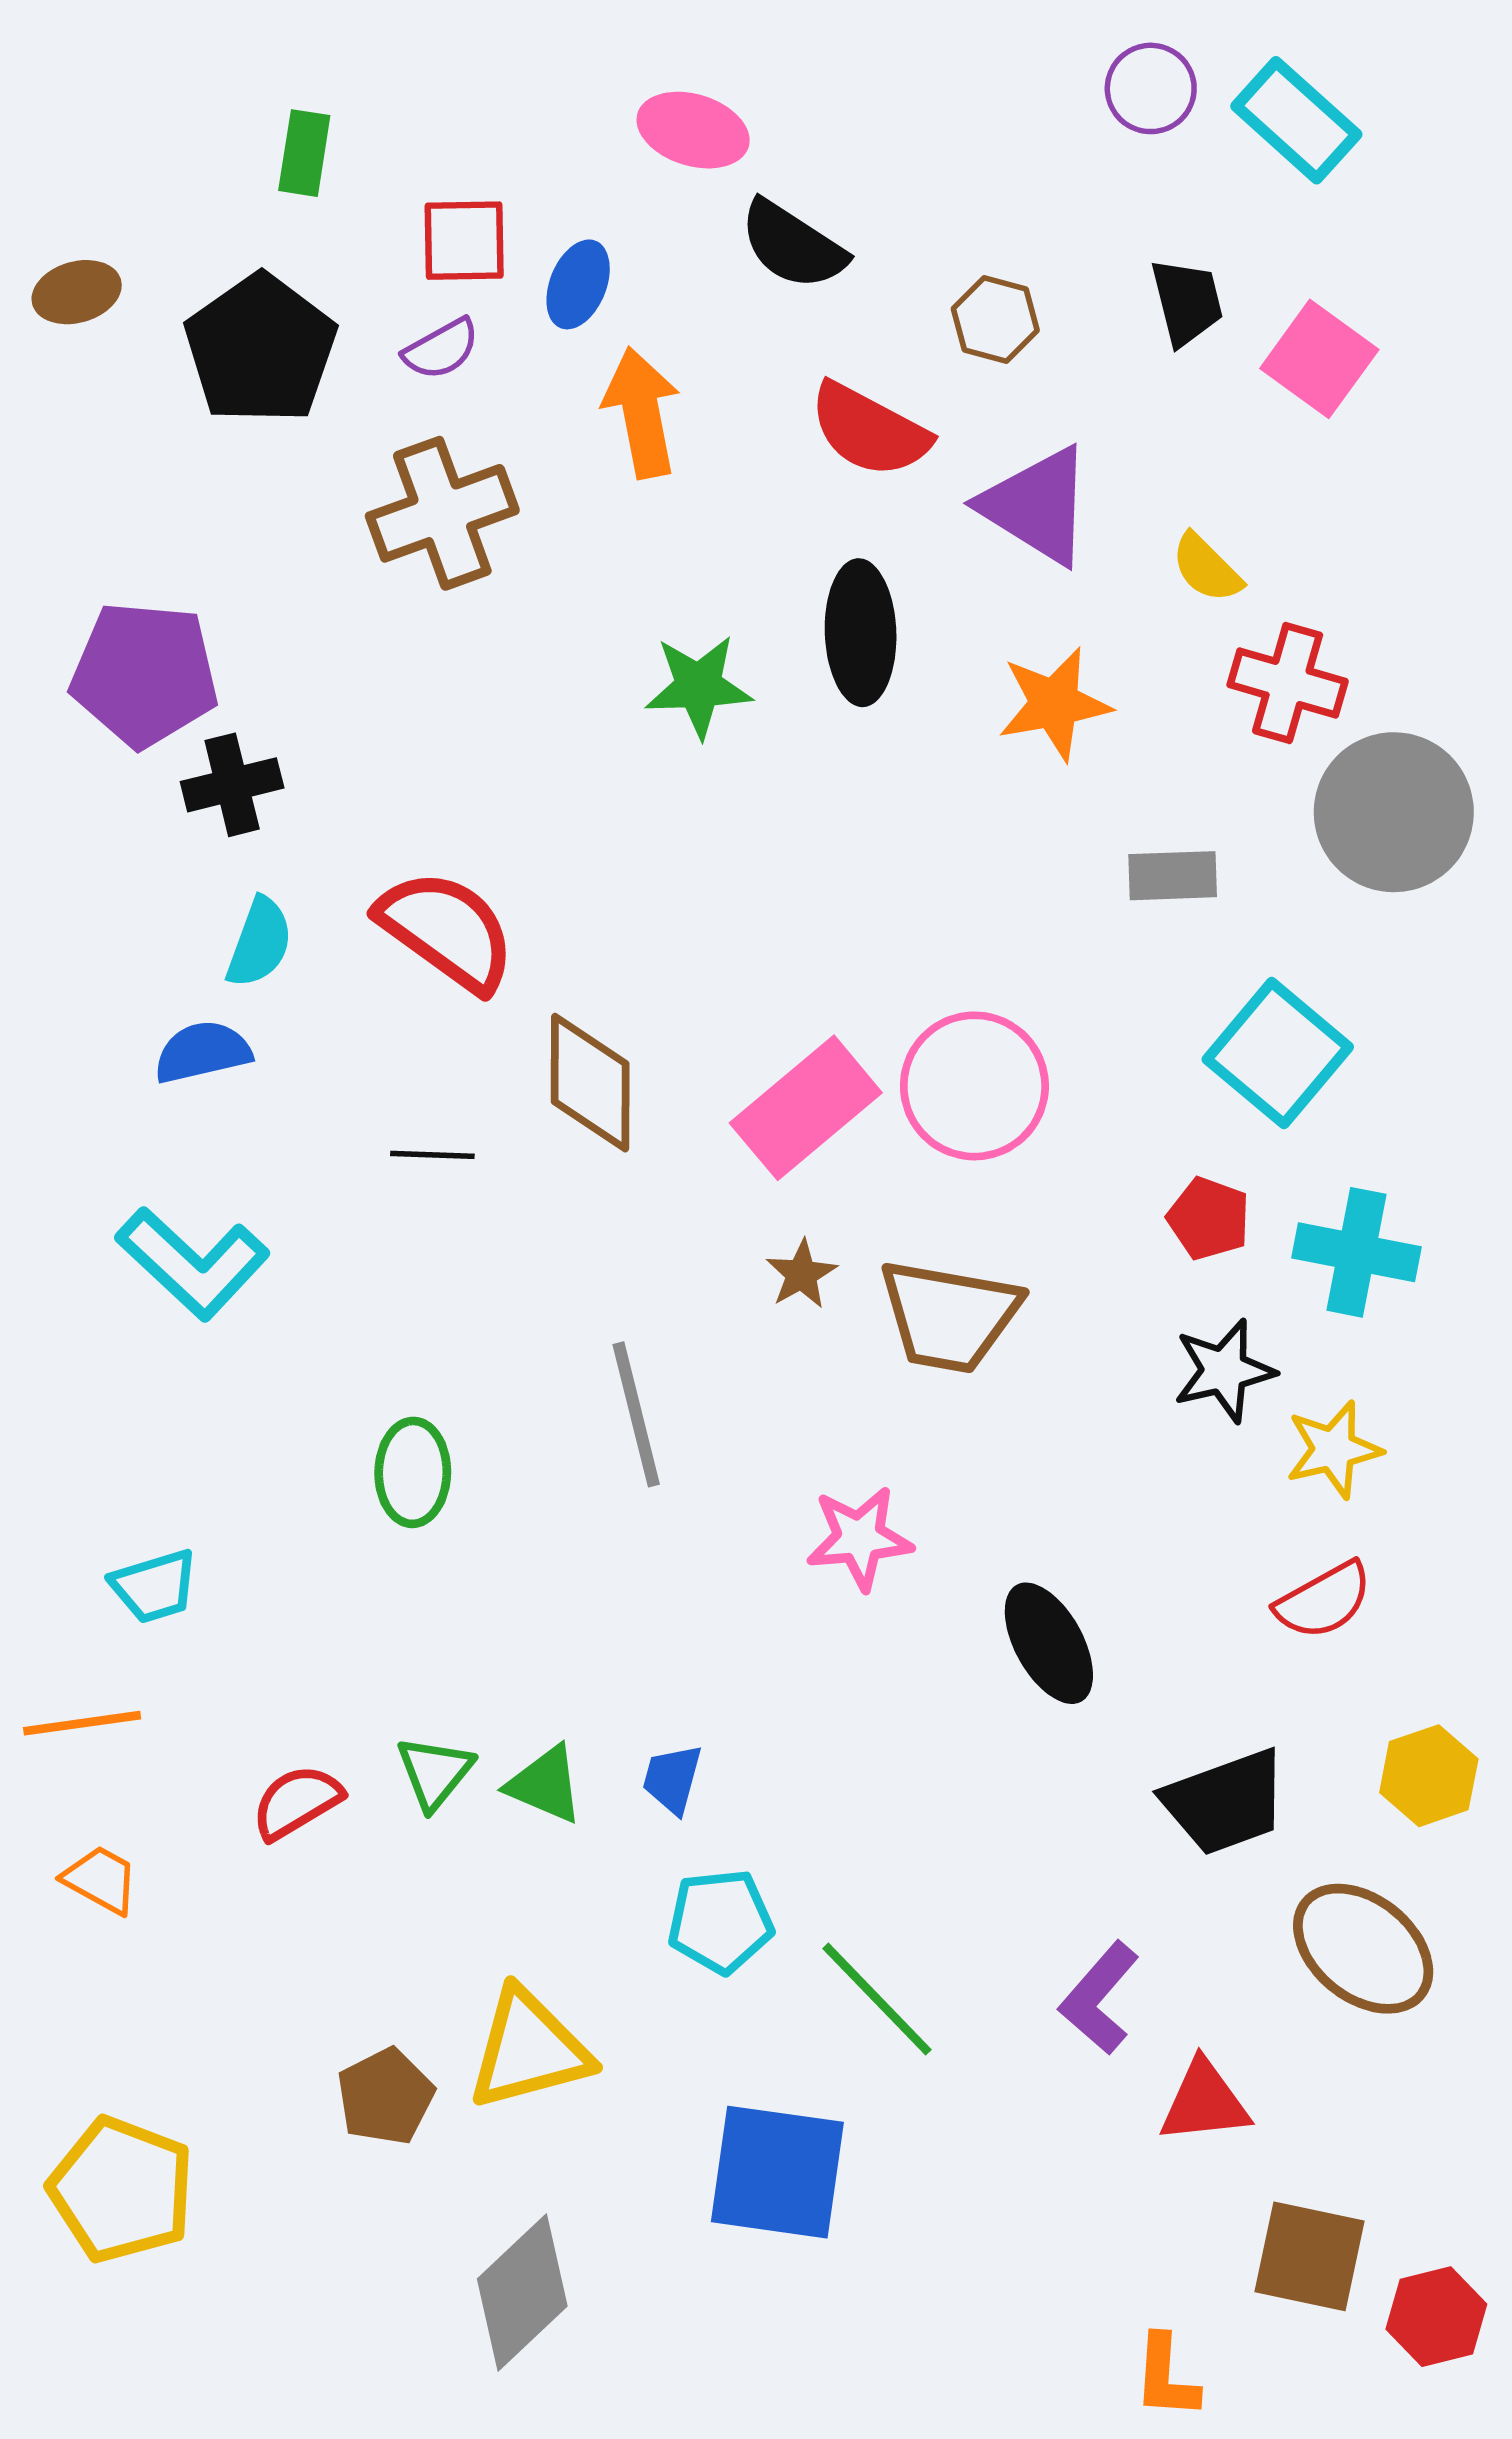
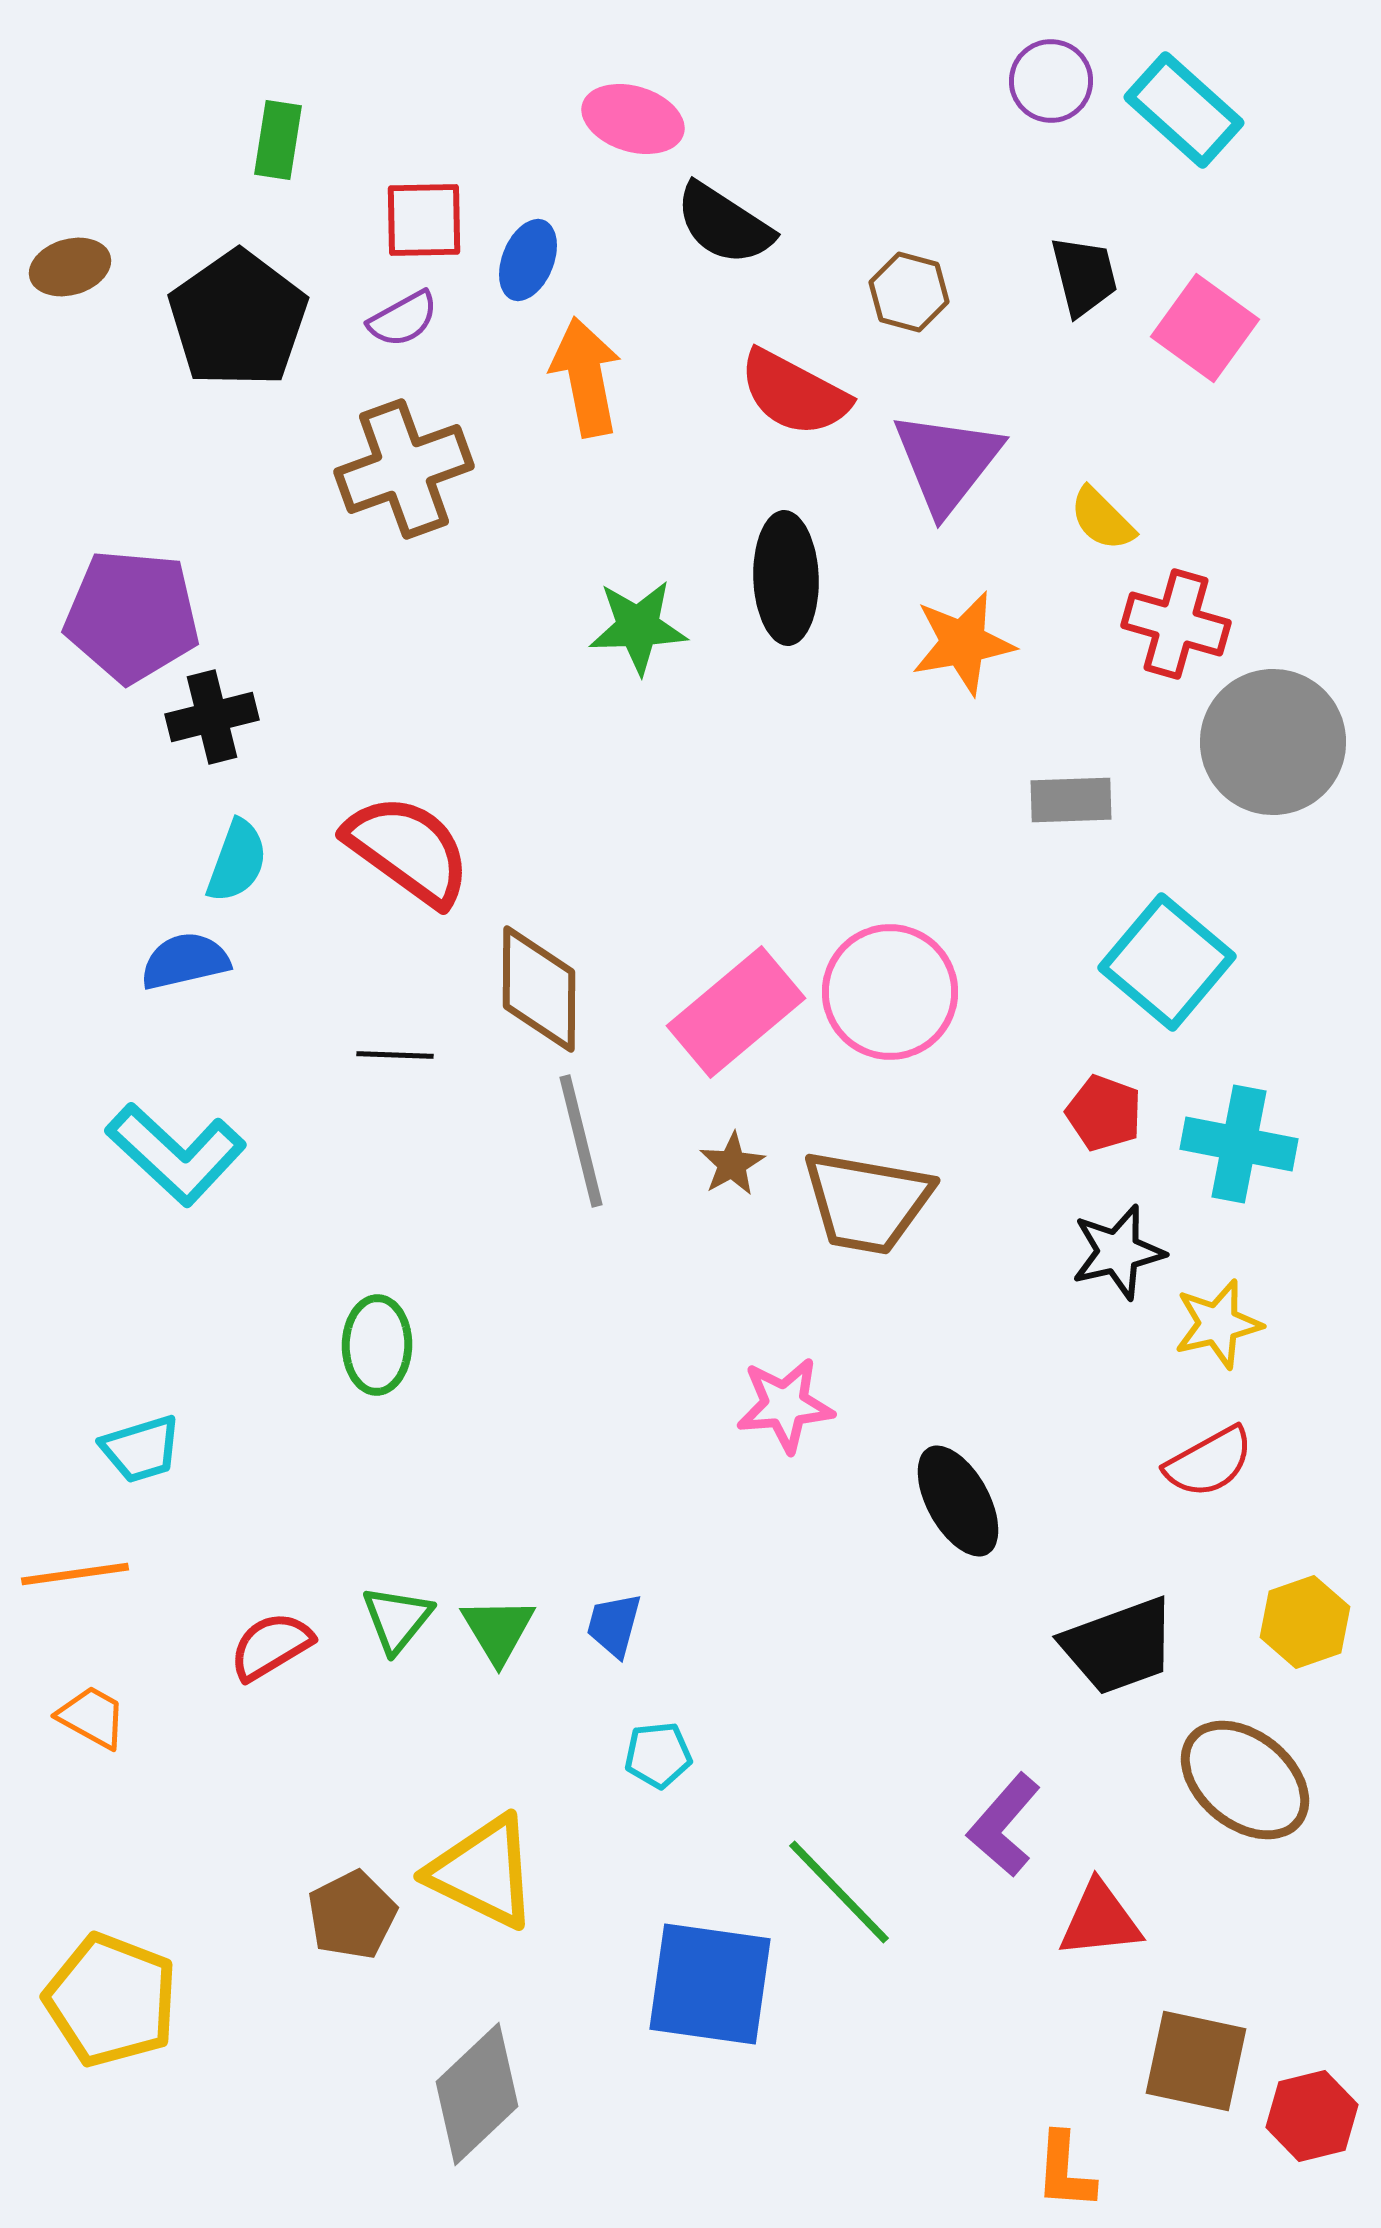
purple triangle: (1037, 506) -> (947, 462), turned 36
gray line: (636, 1414) -> (581, 1141), moved
green triangle: (545, 1784) -> (498, 1630), turned 36
cyan pentagon: (720, 1921) -> (658, 1755), size x0.7
green line: (877, 1999) -> (839, 1892), moved
yellow triangle: (529, 2049) -> (483, 1872), turned 41

